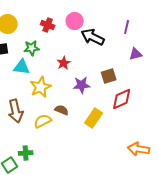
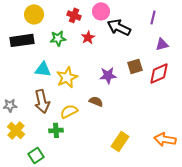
red star: (64, 63) -> (88, 37), moved
cyan triangle: (22, 67) -> (43, 69), moved
red diamond: (122, 99) -> (159, 73), moved
brown semicircle: (62, 110) -> (96, 101), moved
yellow rectangle: (94, 118) -> (120, 141), moved
green cross: (26, 153) -> (56, 130), moved

